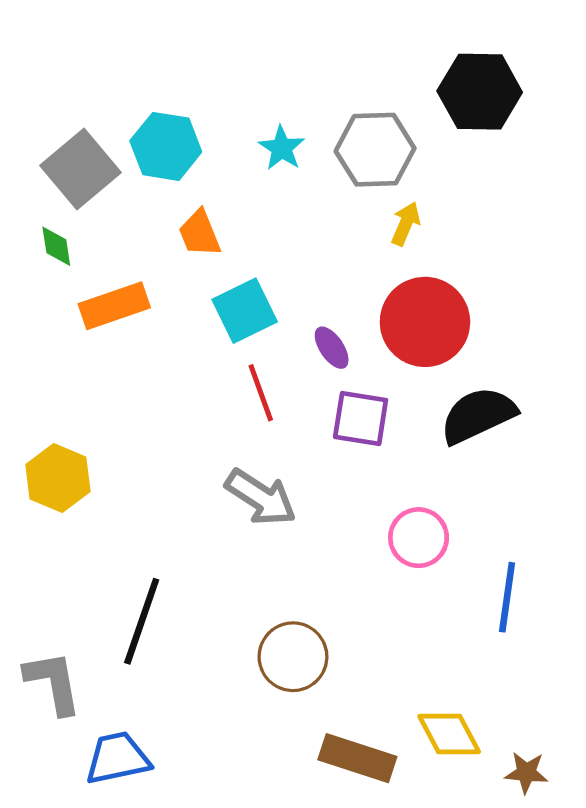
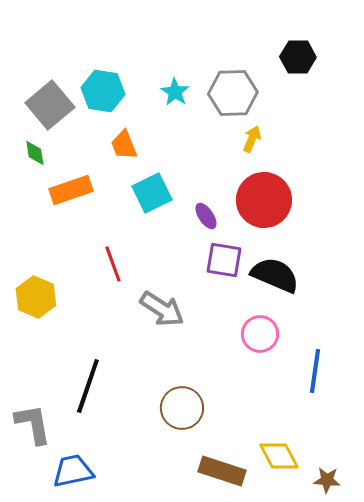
black hexagon: (480, 92) -> (298, 57), size x0.7
red line: (261, 393) -> (113, 264), moved
black semicircle: (478, 415) -> (275, 275), moved, turned 48

